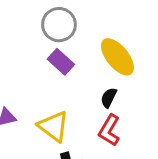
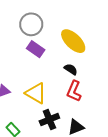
black semicircle: (109, 98) -> (71, 69), turned 104

